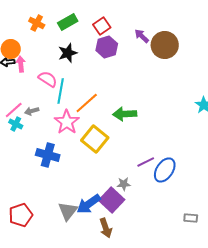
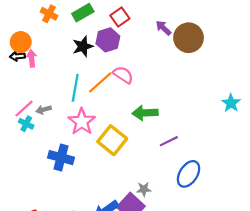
purple hexagon: (107, 47) -> (108, 40), moved
pink semicircle: (48, 79) -> (123, 75), moved
orange line: (87, 103) -> (100, 82), moved
purple line: (146, 162) -> (169, 141), moved

